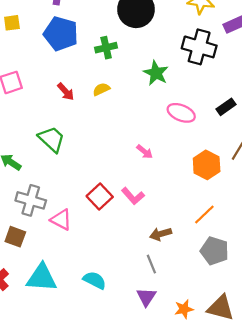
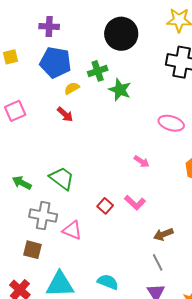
green star: (156, 73) -> (120, 90), moved
yellow semicircle: (101, 89) -> (72, 88), moved
green trapezoid: (52, 139) -> (62, 178), moved
red square: (100, 196) -> (105, 206), size x0.7

